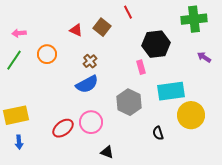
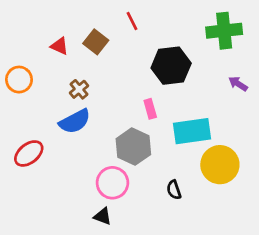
pink rectangle: (141, 67) -> (150, 109), moved
pink circle: (91, 122) -> (112, 183), moved
red ellipse: (63, 128) -> (29, 153), moved

